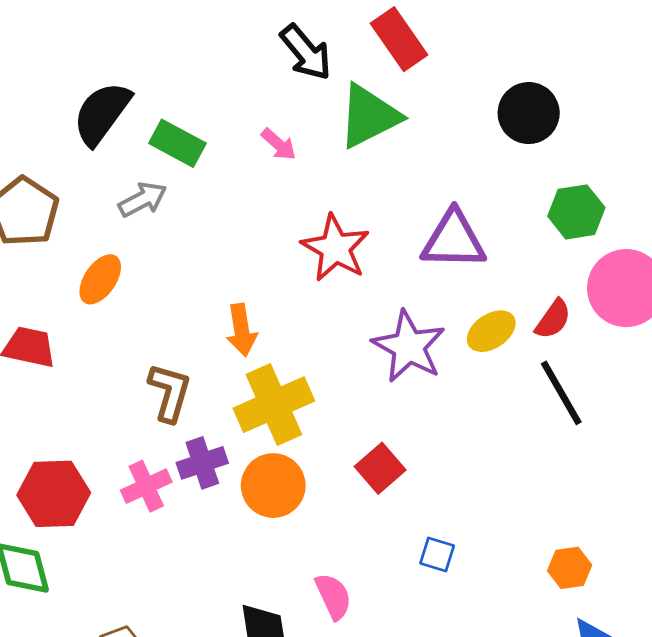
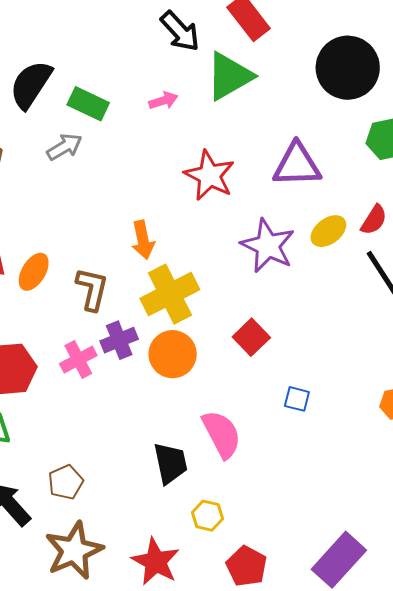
black circle: (529, 113) -> (348, 68), size x1.4
pink arrow: (279, 144) -> (163, 101), turned -56
orange ellipse: (100, 279) -> (34, 272), moved
pink semicircle: (333, 596) -> (222, 434), size x1.4

